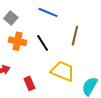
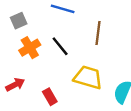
gray square: (11, 18) -> (19, 21), turned 32
orange cross: (17, 41) -> (30, 48), turned -36

